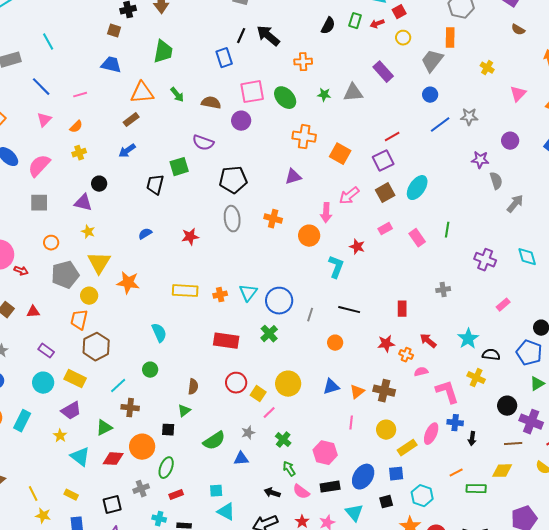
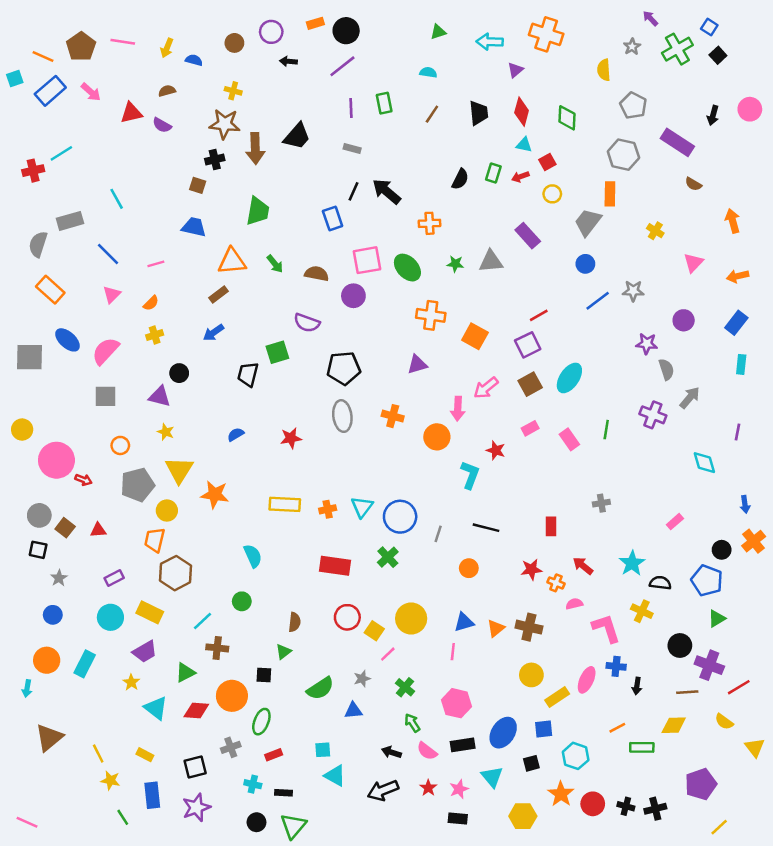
purple cross: (485, 260) -> (653, 415), moved
purple rectangle: (46, 351) -> (114, 578), turned -63
pink line: (351, 423) -> (453, 652), moved

